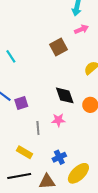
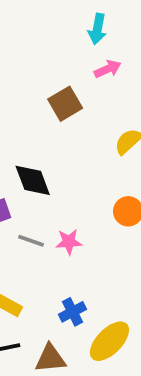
black diamond: (65, 95) -> (33, 180), moved
gray line: (38, 128) -> (31, 241), moved, turned -64

